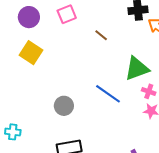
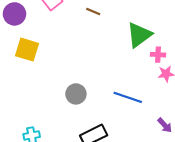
blue line: (108, 94) -> (128, 97), moved

